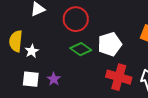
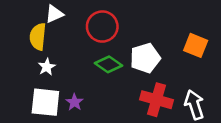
yellow semicircle: (16, 41) -> (38, 37), moved
white square: (31, 79) -> (45, 102), size x1.4

